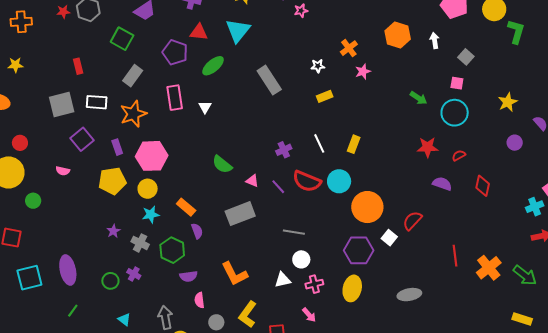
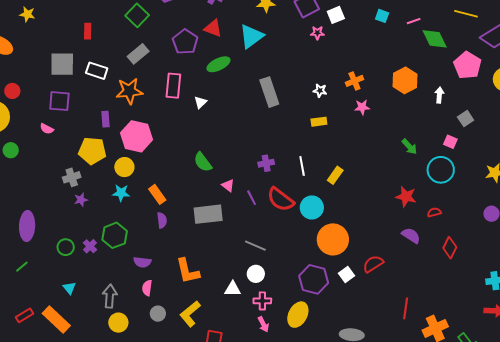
purple square: (82, 139) -> (59, 101), moved, turned 30
gray cross: (140, 243) -> (72, 177), moved, turned 30
green hexagon: (172, 250) -> (115, 235), moved
pink arrow: (309, 315) -> (263, 324), moved

